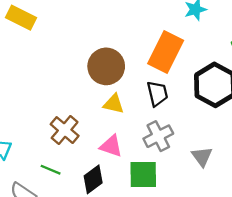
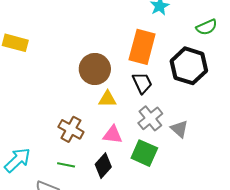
gray triangle: (202, 157) -> (179, 129), moved
green square: (143, 175) -> (144, 153), turned 36

